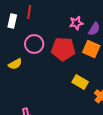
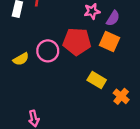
pink circle: (34, 44) -> (48, 51), moved

